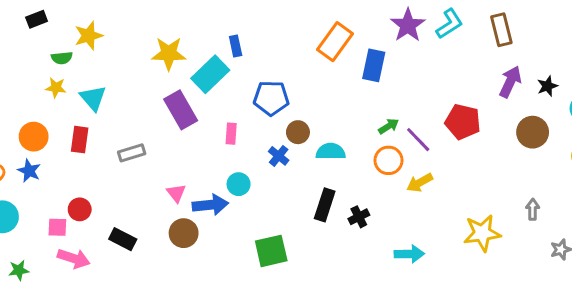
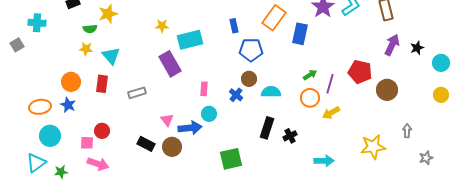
blue rectangle: (236, 46) -> (234, 26), moved
yellow star: (169, 53) -> (162, 26), size x0.6
cyan rectangle: (210, 74) -> (190, 40), turned 30
blue pentagon: (271, 98) -> (251, 50), moved
brown circle: (533, 132) -> (387, 90), moved
pink rectangle: (231, 134) -> (204, 89), moved
purple line: (418, 140) -> (330, 84), turned 60
black rectangle: (123, 239) -> (146, 144), moved

